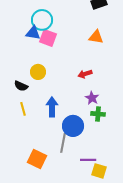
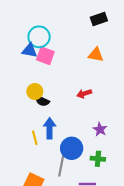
black semicircle: (21, 86) -> (42, 101), moved
purple star: (92, 98) -> (100, 129), moved
yellow line: (23, 109) -> (35, 138), moved
green cross: (98, 114) -> (98, 159), moved

